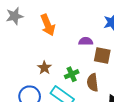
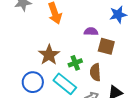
brown star: (44, 68) -> (49, 55), size x1.5

